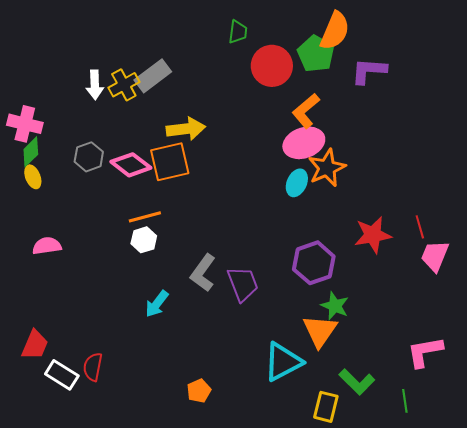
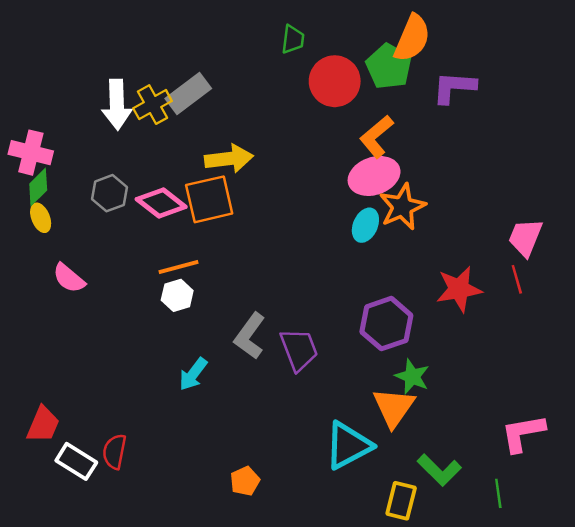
white arrow: (95, 85) -> (117, 105), size x1.4
pink semicircle: (47, 246) -> (69, 278), moved, turned -132
pink trapezoid: (435, 256) -> (525, 237), moved

